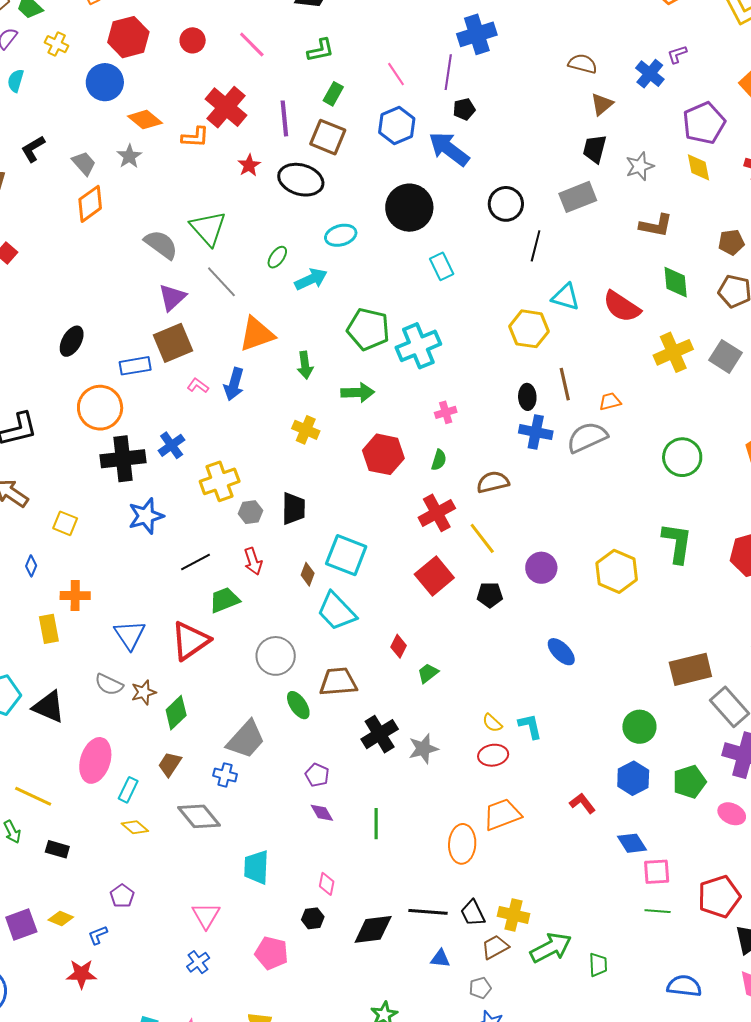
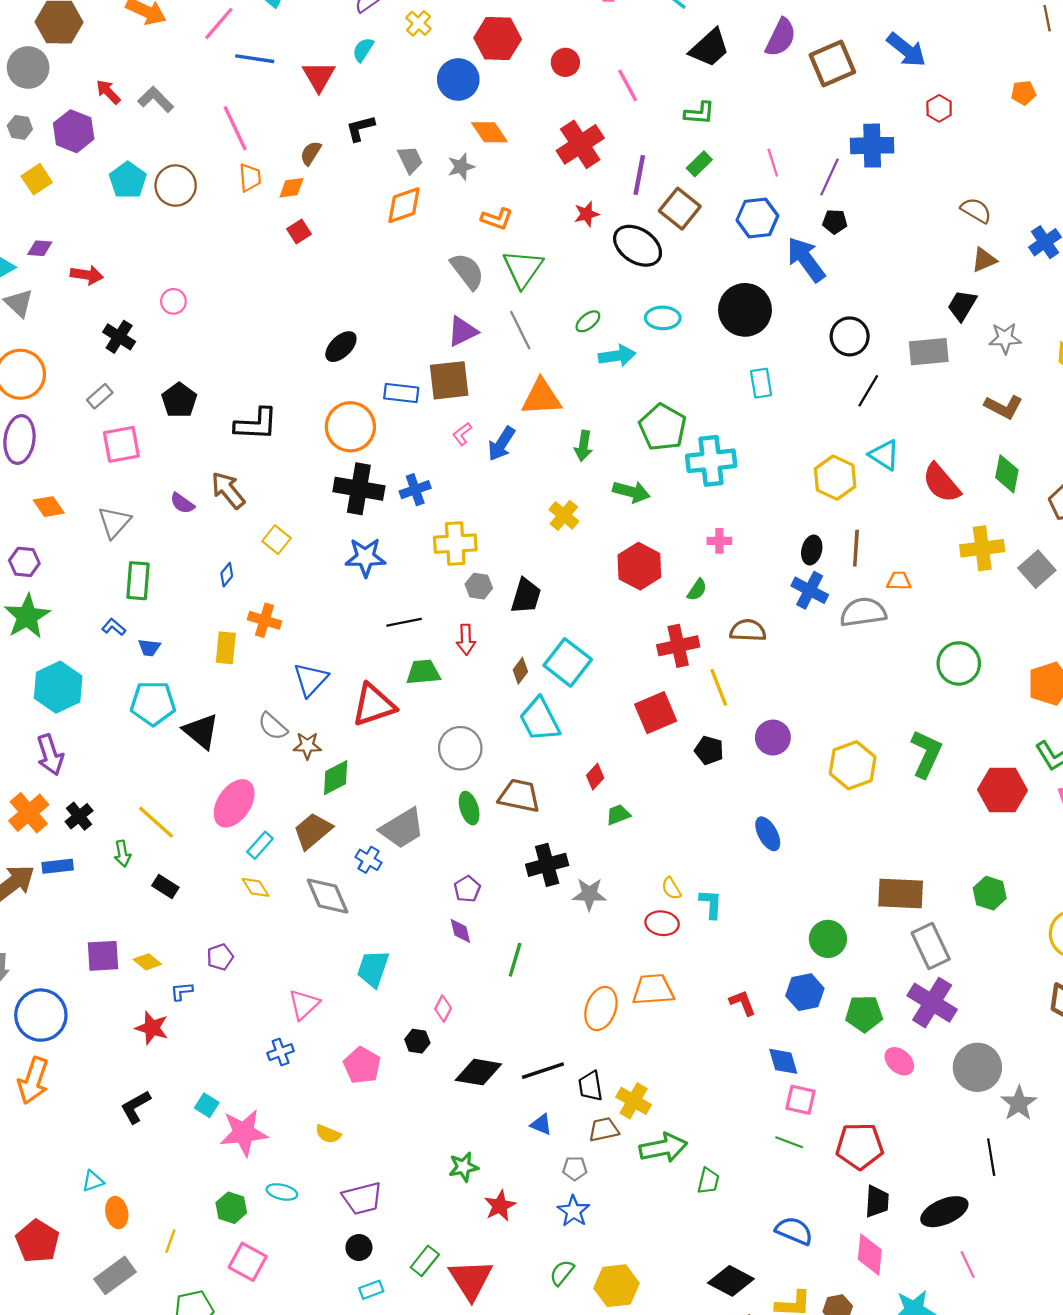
orange L-shape: (195, 137) -> (497, 219), moved
pink L-shape: (198, 386) -> (462, 434), turned -90
brown trapezoid: (170, 764) -> (313, 831), size x1.4
black line: (428, 912) -> (543, 1071), turned -39

